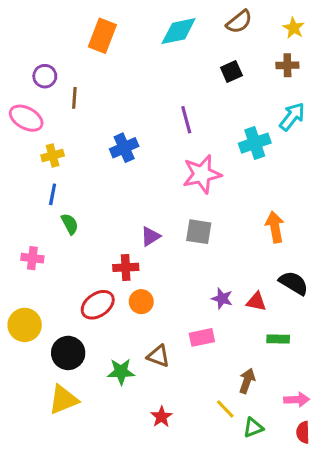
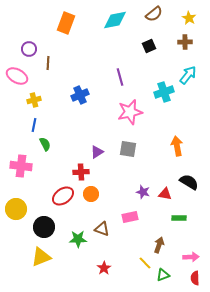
pink cross: (32, 258) -> (21, 166), size x1.5

